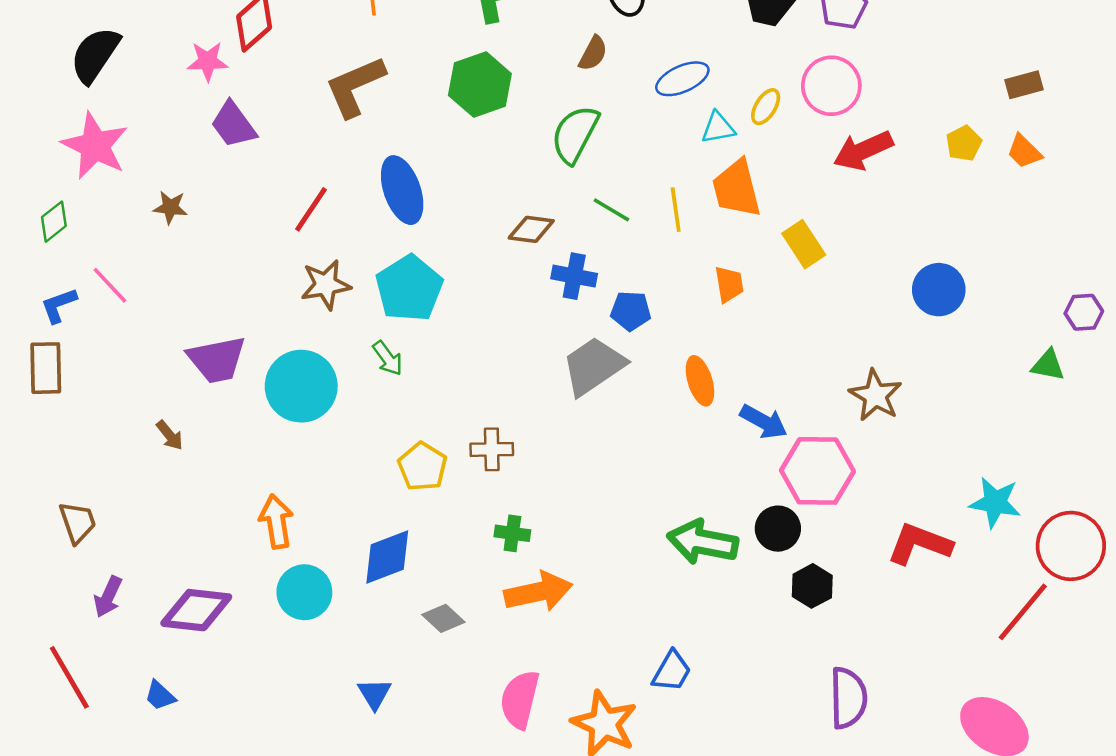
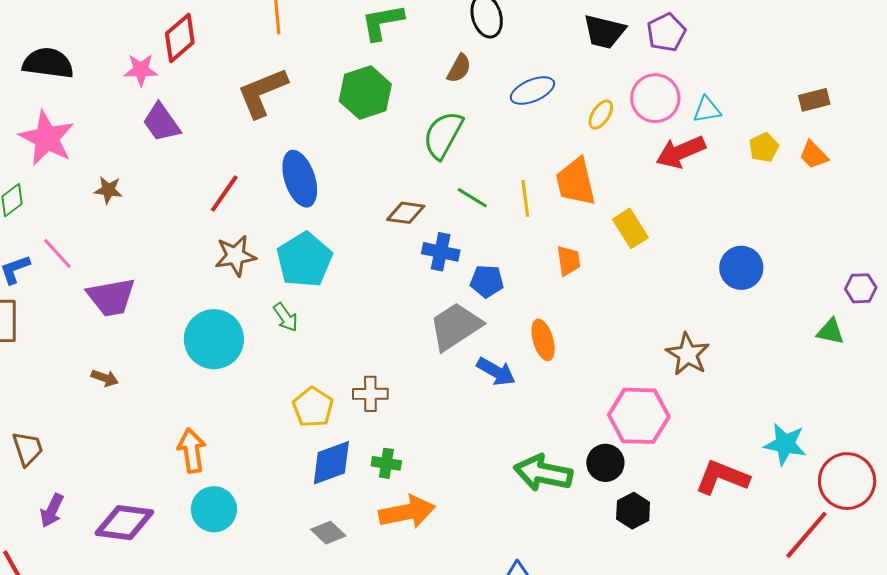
black semicircle: (95, 55) -> (48, 63), turned 63
cyan triangle: (718, 128) -> (707, 110), moved
purple trapezoid: (217, 360) -> (111, 297), moved
blue arrow: (764, 422) -> (496, 372), moved
brown arrow: (170, 435) -> (105, 378), turned -32
blue diamond: (387, 557) -> (331, 463), moved

